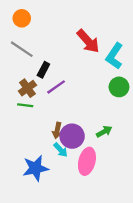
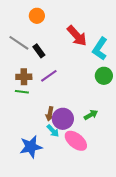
orange circle: (22, 18) -> (37, 16), moved
black rectangle: (43, 70) -> (39, 51), moved, turned -64
brown cross: (27, 88) -> (24, 77), turned 35
pink ellipse: (87, 161) -> (76, 141), turned -65

